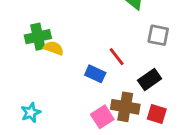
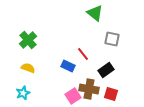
green cross: (38, 37) -> (28, 40), turned -30
yellow semicircle: (54, 48) -> (28, 68), moved

